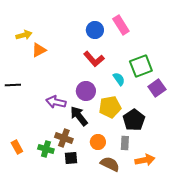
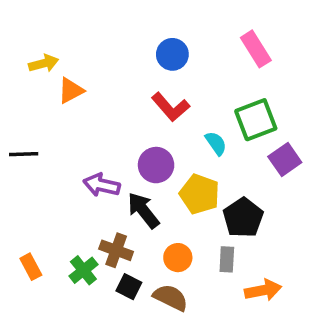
pink rectangle: (121, 25) -> (256, 49), moved
yellow pentagon: (110, 107) -> (200, 194), turned 30
green cross: (46, 149) -> (83, 270), turned 35
black square: (71, 158) -> (129, 287), turned 32
brown semicircle: (110, 164) -> (171, 297), moved

